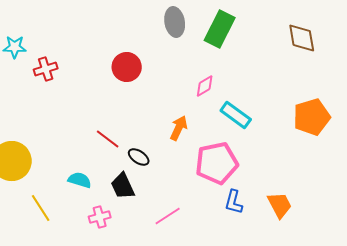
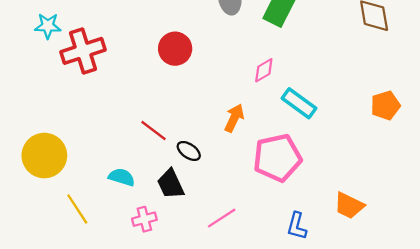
red cross: (46, 69) -> (83, 51), size x1.6
orange pentagon: (312, 117) -> (385, 105), size x0.7
blue L-shape: (234, 202) -> (297, 226), moved
orange trapezoid: (280, 205) -> (349, 206), turned 144

